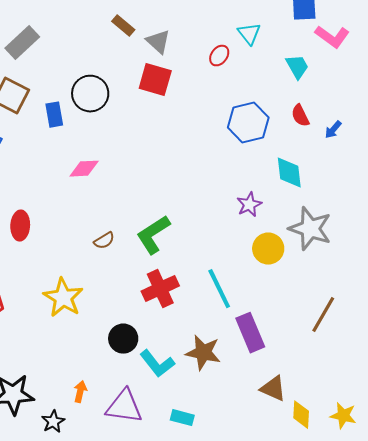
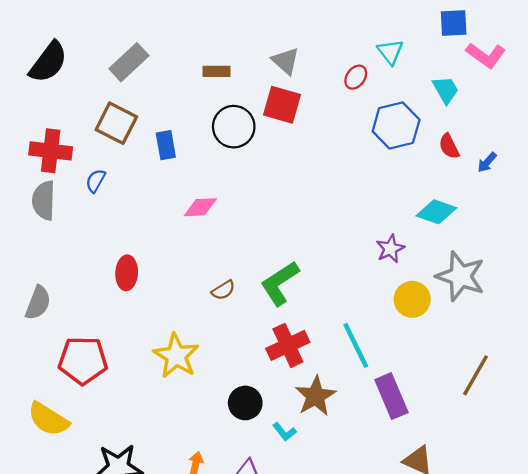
brown rectangle: (123, 26) -> (216, 71), moved, turned -40
black circle: (90, 94) -> (234, 127), moved
blue hexagon: (248, 123) -> (396, 125), moved
cyan diamond: (289, 173) -> (436, 212), turned -64
brown star: (203, 353) -> (315, 396), moved, turned 30
cyan L-shape: (157, 364) -> (284, 432), size x0.6

